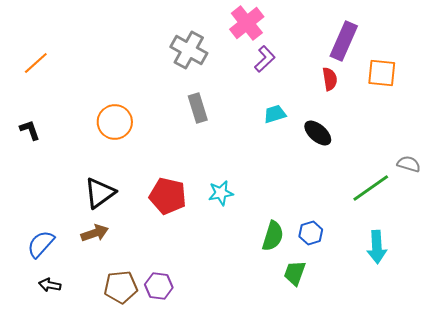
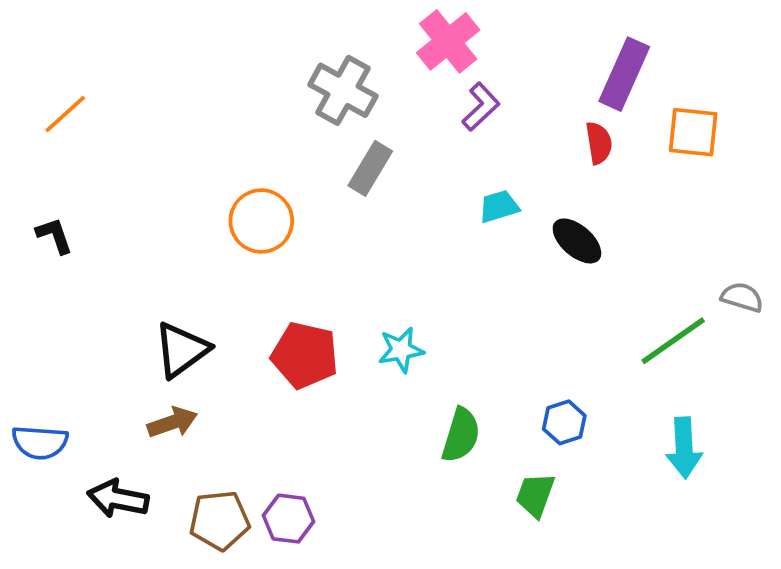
gray rectangle: (198, 108) -> (370, 168), moved, turned 48
orange circle: (115, 122) -> (261, 221), moved
green semicircle: (273, 236) -> (461, 435), moved
blue semicircle: (41, 244) -> (40, 442), moved, turned -128
black arrow: (50, 285) -> (118, 499), moved, size x1.5

